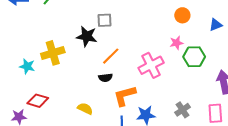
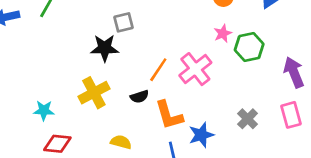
yellow cross: (53, 53) -> (94, 93), moved
orange line: (111, 56) -> (158, 70), moved
cyan star: (27, 66) -> (44, 110), moved
orange L-shape: (125, 96) -> (169, 115), turned -80

